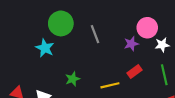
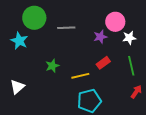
gray line: (95, 34) -> (66, 28), turned -72
green star: (73, 79) -> (52, 66), moved

